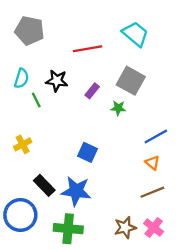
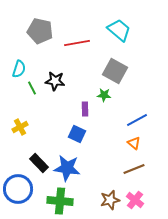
gray pentagon: (29, 31) -> (40, 31), moved
black star: (57, 81) -> (55, 81), moved
purple rectangle: (92, 91) -> (85, 109), moved, turned -40

